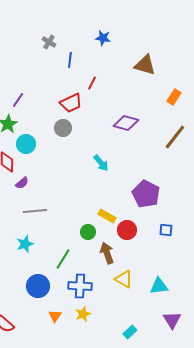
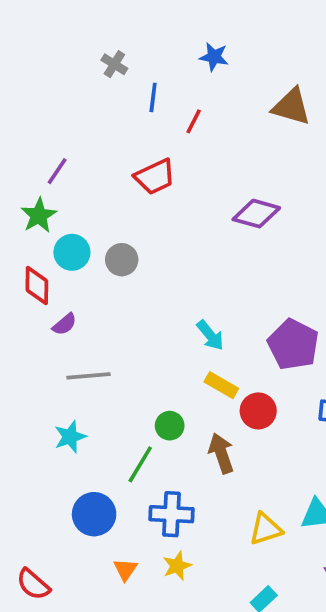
red line: (92, 83) -> (194, 121), moved
gray circle: (63, 128) -> (122, 260), moved
cyan arrow: (101, 163) -> (210, 335), moved
green circle: (88, 232) -> (170, 426), moved
yellow triangle: (124, 279) -> (266, 529), moved, turned -48

